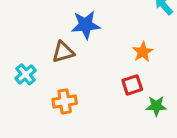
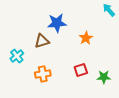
orange star: (143, 52) -> (86, 38), moved
red square: (132, 85) -> (81, 70), moved

